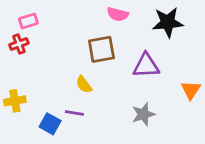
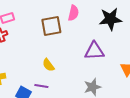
pink semicircle: (118, 14) -> (73, 13), turned -91
brown square: (101, 49) -> (51, 26), moved

